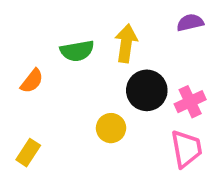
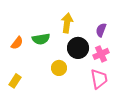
purple semicircle: (190, 23) -> (101, 30), moved, turned -56
green semicircle: (77, 51) -> (41, 39), moved

